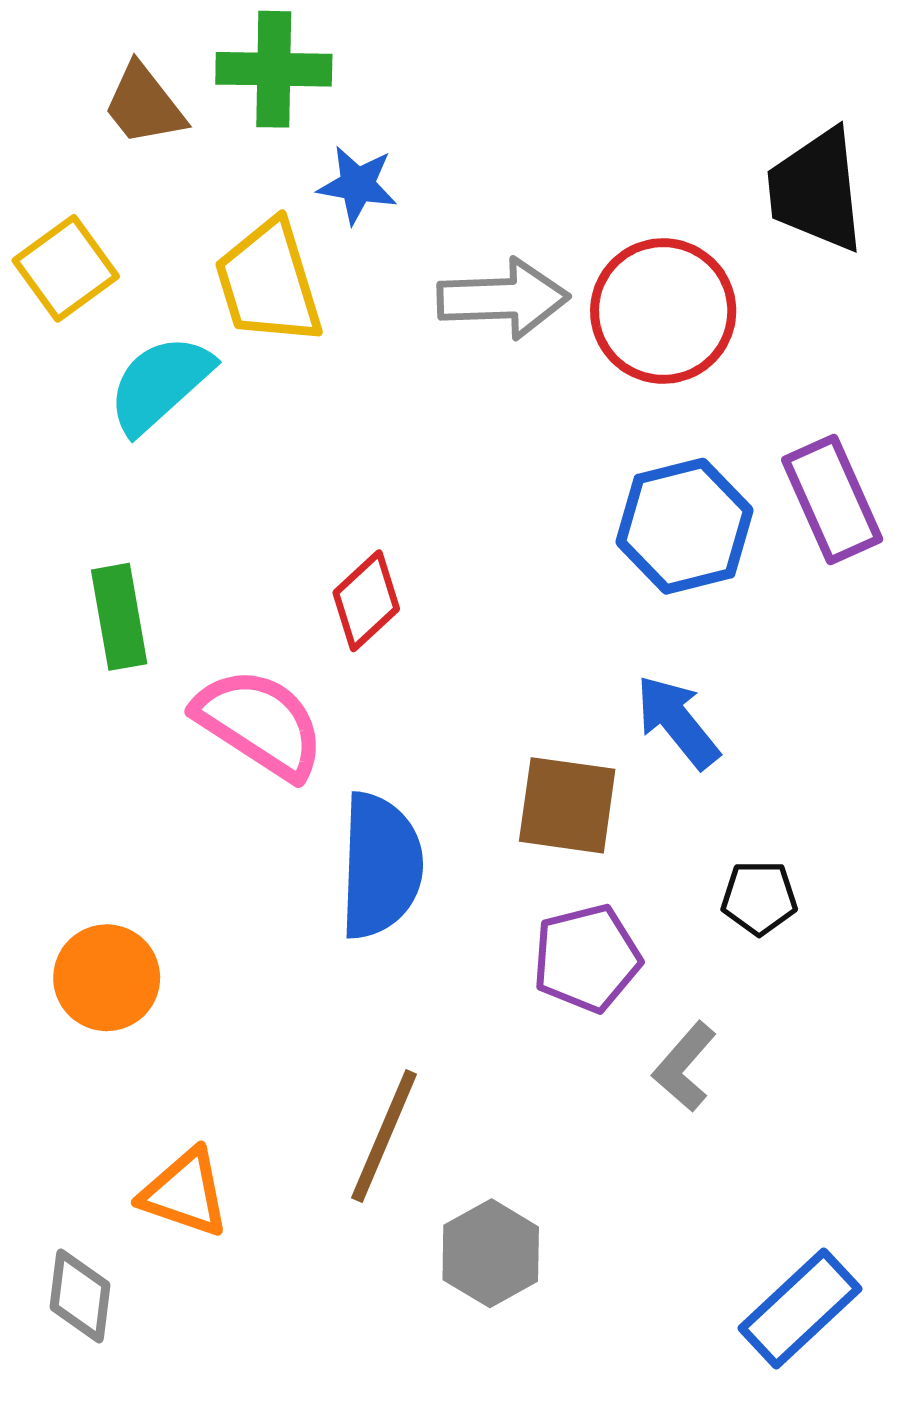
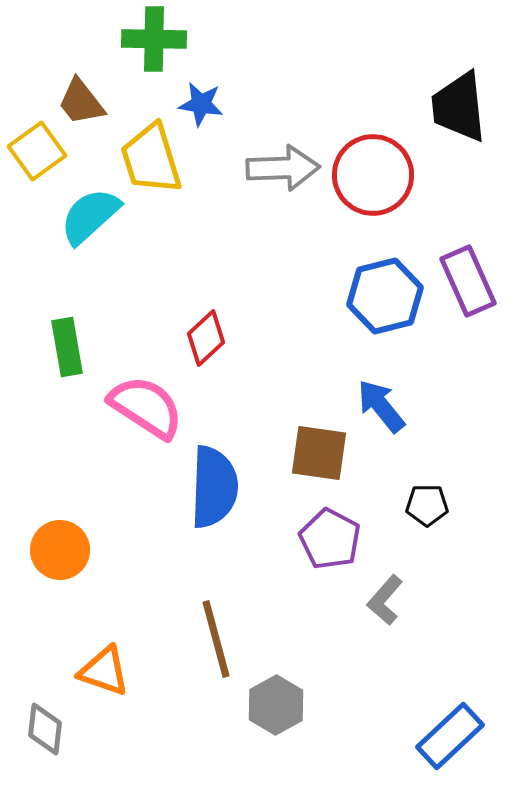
brown trapezoid: (144, 105) -> (81, 102), moved
purple pentagon: (587, 958) -> (330, 539), turned -30
brown line: (384, 1136) -> (216, 639), turned -38

